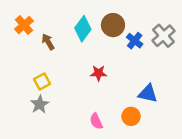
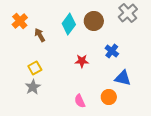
gray cross: (163, 36) -> (128, 13), moved
blue cross: (135, 41) -> (112, 51), moved

